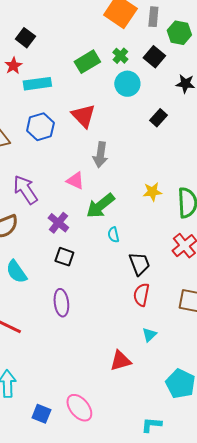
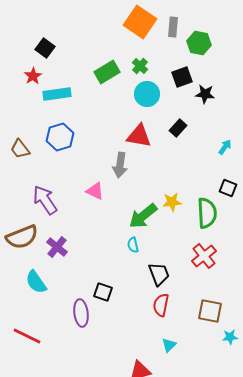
black square: (154, 57) -> (182, 77), moved, turned 30
red triangle: (83, 116) -> (139, 136), moved, turned -36
green arrow: (100, 206) -> (143, 216), moved
purple cross: (58, 223) -> (57, 247), moved
black square: (64, 257) -> (103, 292), moved

